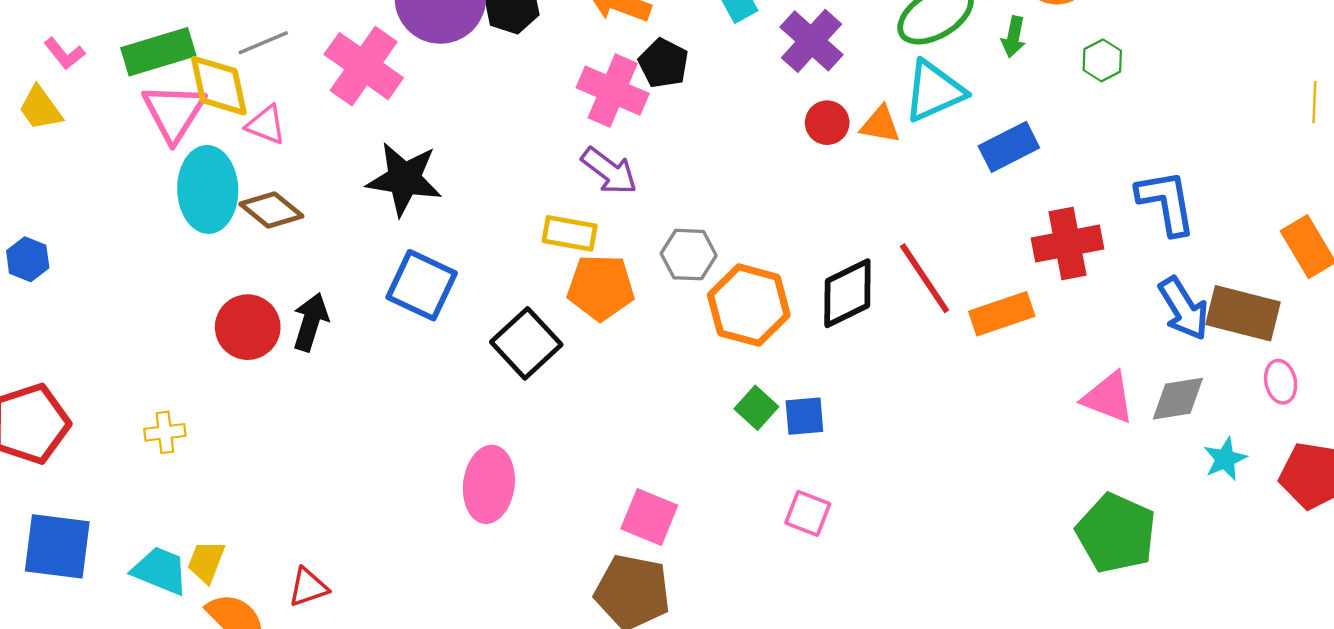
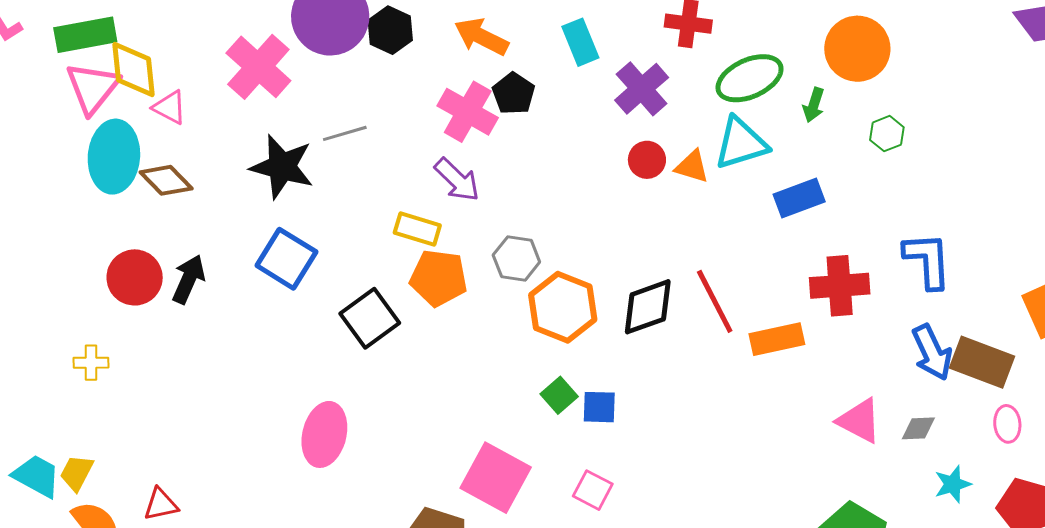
gray line: (263, 43) -> (345, 133), moved
gray diamond: (1178, 399) -> (918, 428), size x0.7
yellow cross: (165, 432) -> (91, 363), moved
pink square: (649, 517) -> (496, 478), moved, size x1.4

